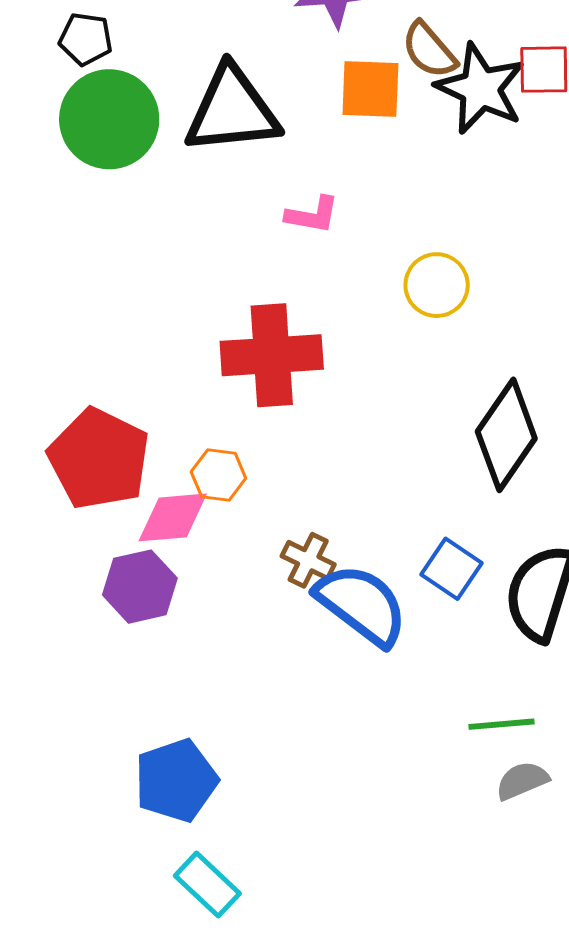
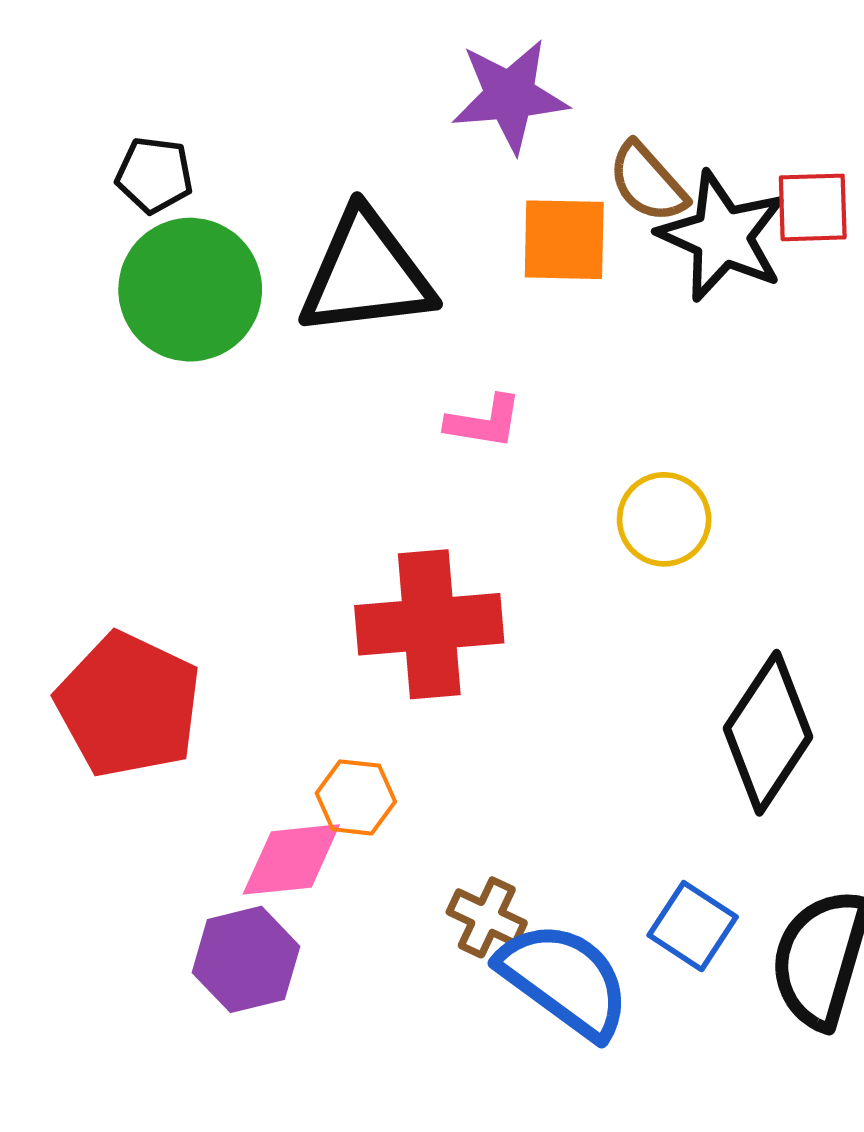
red pentagon: (99, 459) -> (129, 705), moved

